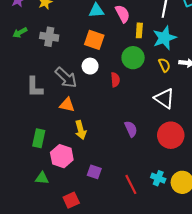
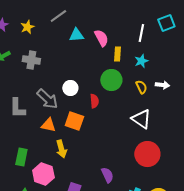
cyan star: (164, 38) -> (141, 61), size x0.6
orange square: (94, 40) -> (74, 121), moved
purple semicircle: (131, 129) -> (107, 175), moved

